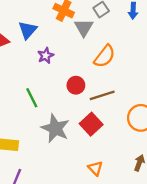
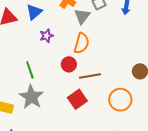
orange semicircle: (105, 56) -> (82, 43), moved, turned -30
gray star: (55, 128) -> (31, 97), moved

